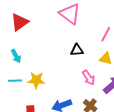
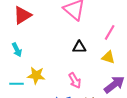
pink arrow: (89, 78) -> (75, 80), moved
cyan line: (15, 81) -> (16, 84), moved

